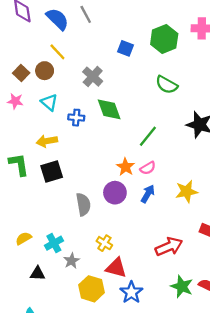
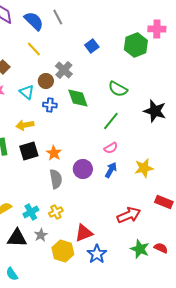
green hexagon: (164, 39) -> (136, 45), moved
blue square: (126, 48) -> (92, 46), turned 32
brown circle: (45, 71) -> (46, 81), moved
green semicircle: (167, 85) -> (118, 89), moved
orange star: (126, 167) -> (54, 153), moved
yellow cross: (104, 243) -> (56, 212), moved, turned 32
gray star: (72, 261) -> (41, 235), moved
red triangle: (116, 268) -> (84, 233), turned -36
black triangle: (38, 274) -> (17, 238), size x1.5

